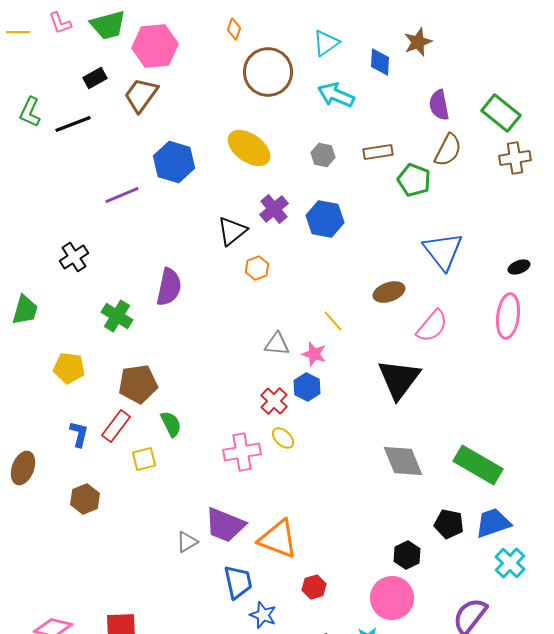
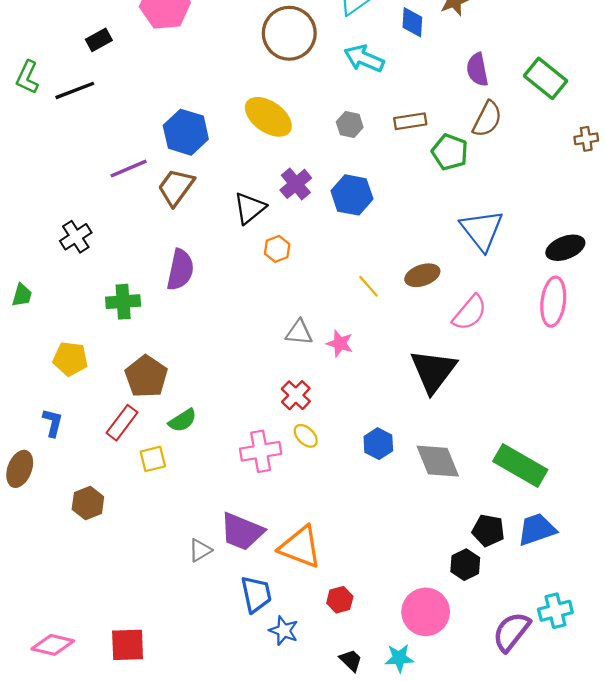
brown trapezoid: (141, 95) -> (176, 187), moved
brown cross: (515, 158) -> (586, 139), moved, size x0.7
black ellipse: (519, 267) -> (565, 248), size x1.6
green trapezoid: (25, 310) -> (22, 295), size x0.7
green cross: (117, 316) -> (123, 302), turned -36
yellow line: (333, 321) -> (368, 286), moved
brown pentagon: (138, 384) -> (146, 376), turned -30
blue hexagon: (307, 387) -> (378, 444), moved
green semicircle: (171, 424) -> (183, 420), turned 84
blue L-shape: (79, 434) -> (53, 423), moved
black hexagon: (407, 555) -> (465, 565), moved
cyan cross: (510, 563) -> (555, 611), moved, turned 32

